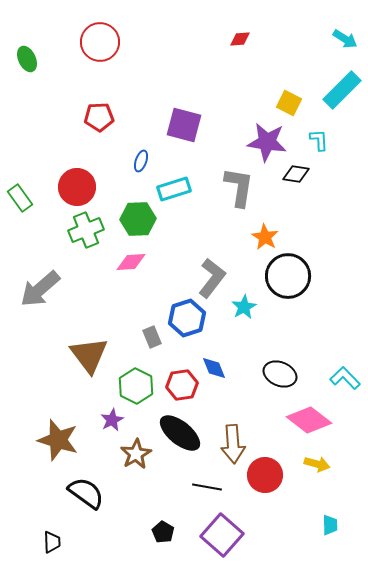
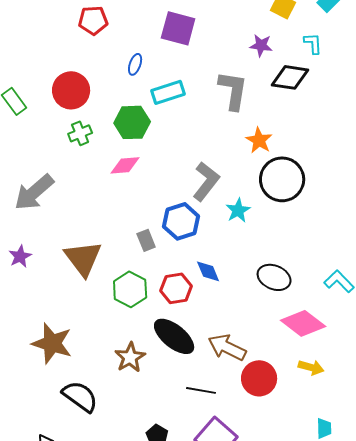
purple star: (267, 142) -> (261, 45), size x0.6
black diamond: (296, 174) -> (290, 77), size x1.4
green cross: (86, 230) -> (80, 133), size x0.7
purple star: (112, 420) -> (20, 256), moved
brown arrow: (233, 444) -> (227, 347), turned 120

